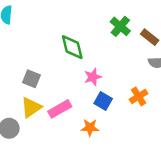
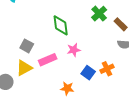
blue square: (103, 101) -> (88, 73), moved
pink rectangle: (60, 109) -> (48, 60), moved

